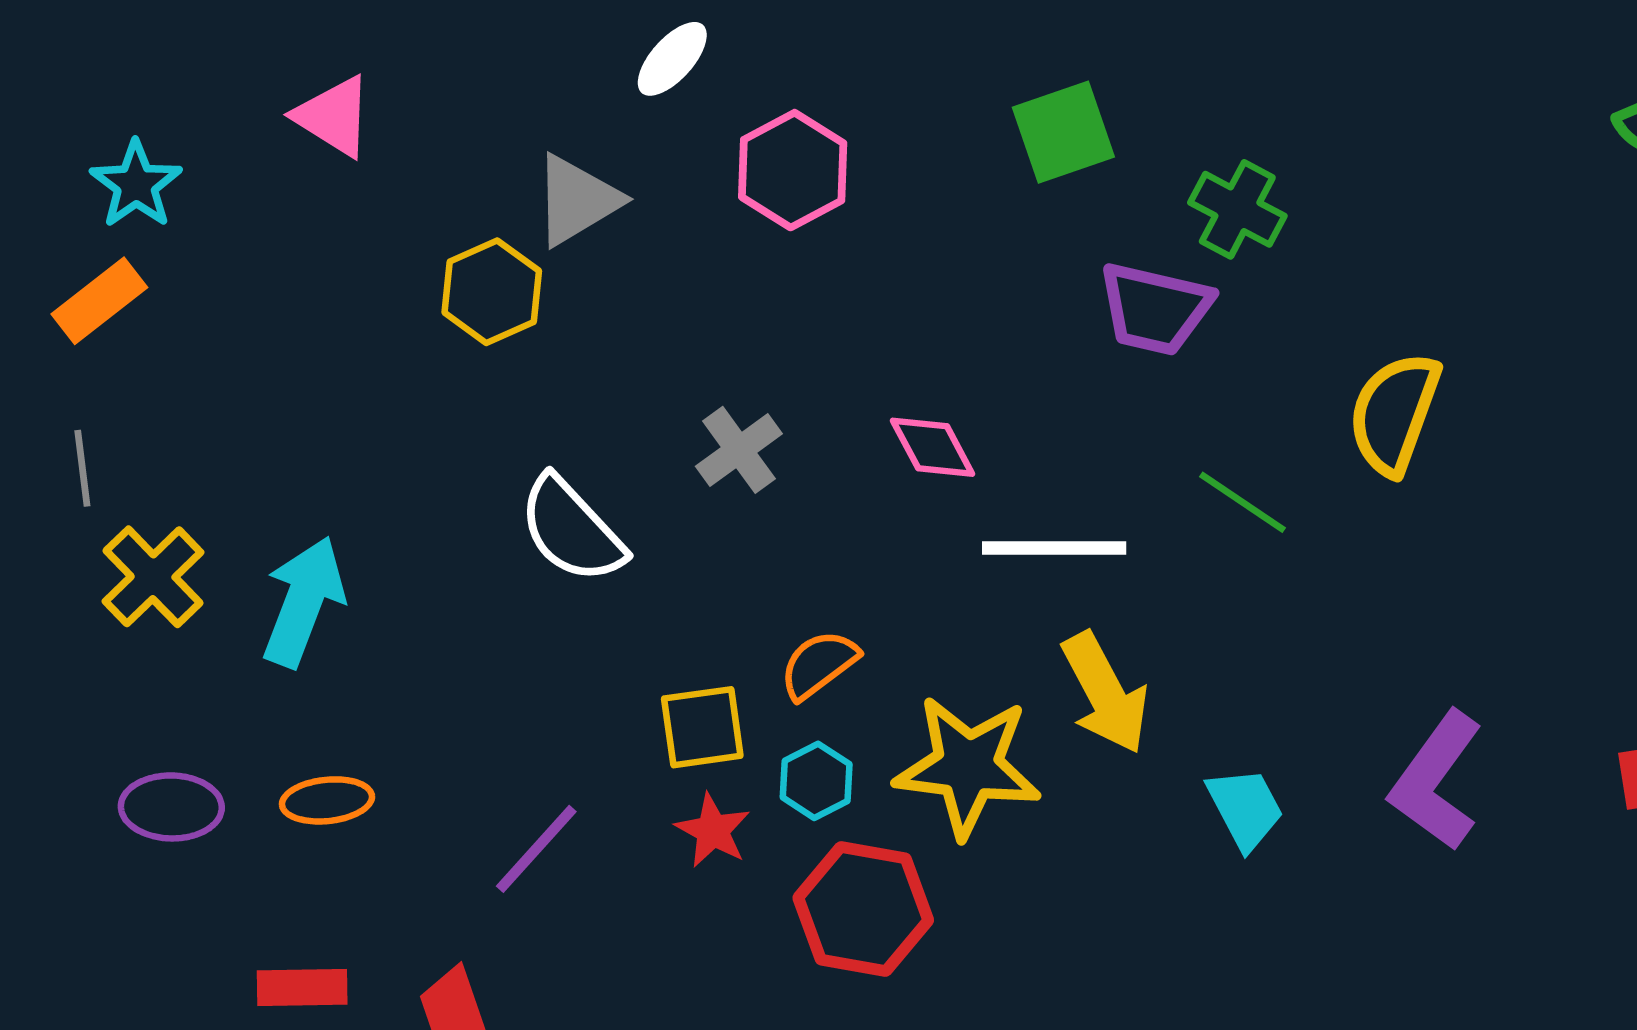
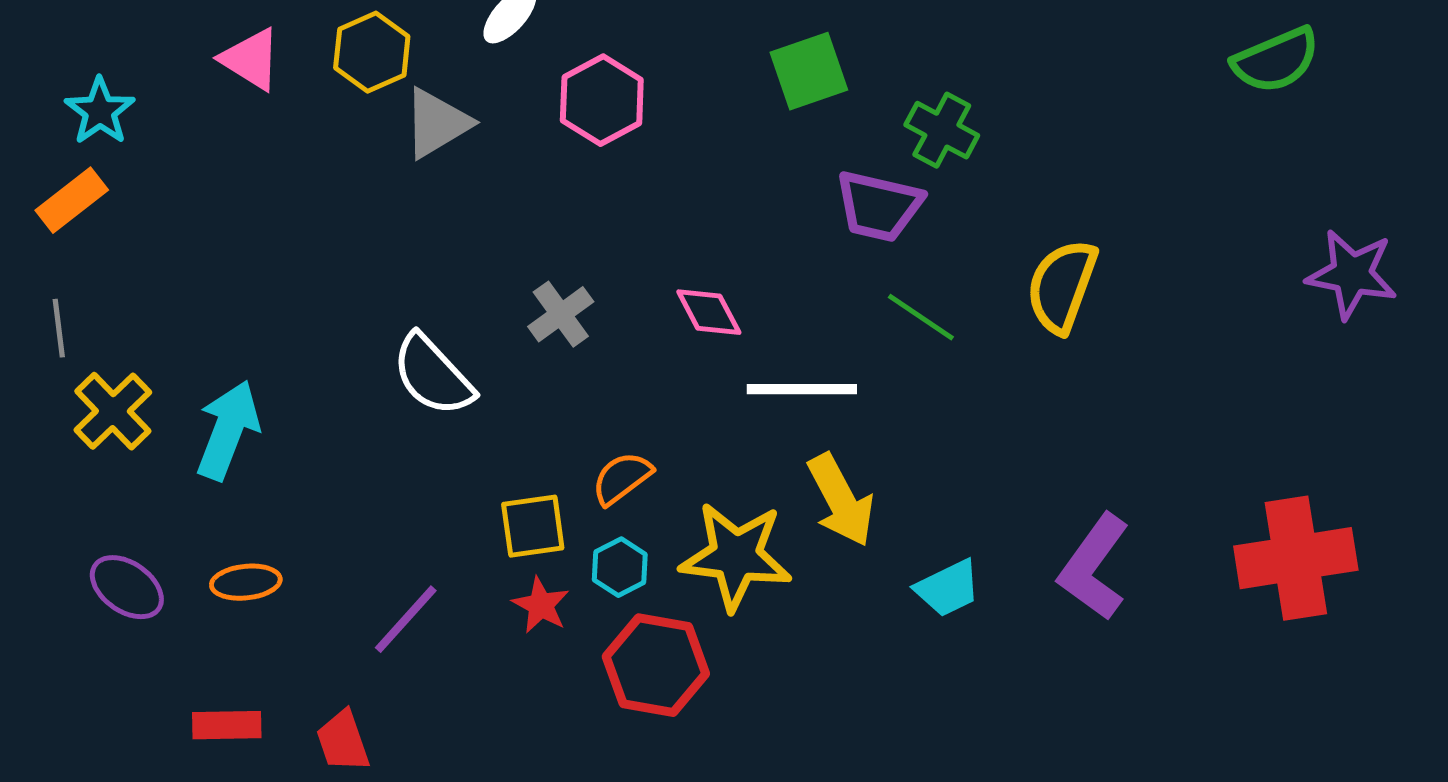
yellow hexagon: (492, 292) -> (372, 52), moved
green line: (1243, 502) -> (921, 317), moved
purple ellipse: (171, 807) -> (127, 587), turned 34
cyan trapezoid: (1245, 808) -> (948, 588), turned 92

